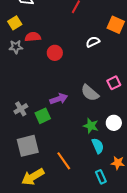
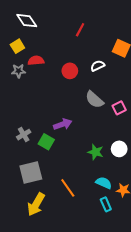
red circle: (55, 53) -> (70, 71), moved
gray semicircle: (90, 93) -> (94, 100), moved
green square: (43, 116) -> (46, 142), turned -35
cyan semicircle: (98, 146) -> (104, 183), moved, turned -42
yellow arrow: (33, 177) -> (36, 204), turned -30

